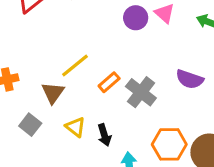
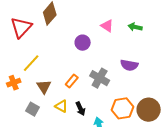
purple circle: (136, 18) -> (83, 43), moved
yellow line: (75, 66) -> (31, 63), moved
orange rectangle: (109, 82) -> (72, 81), moved

